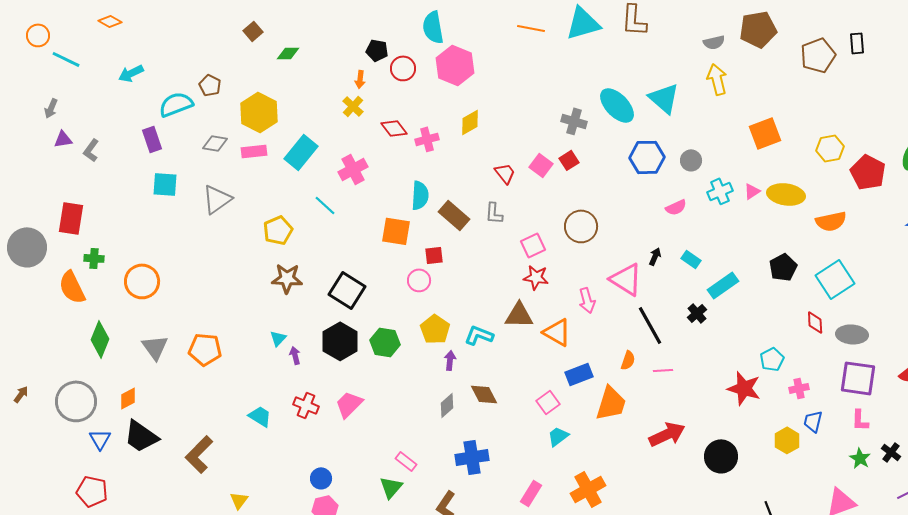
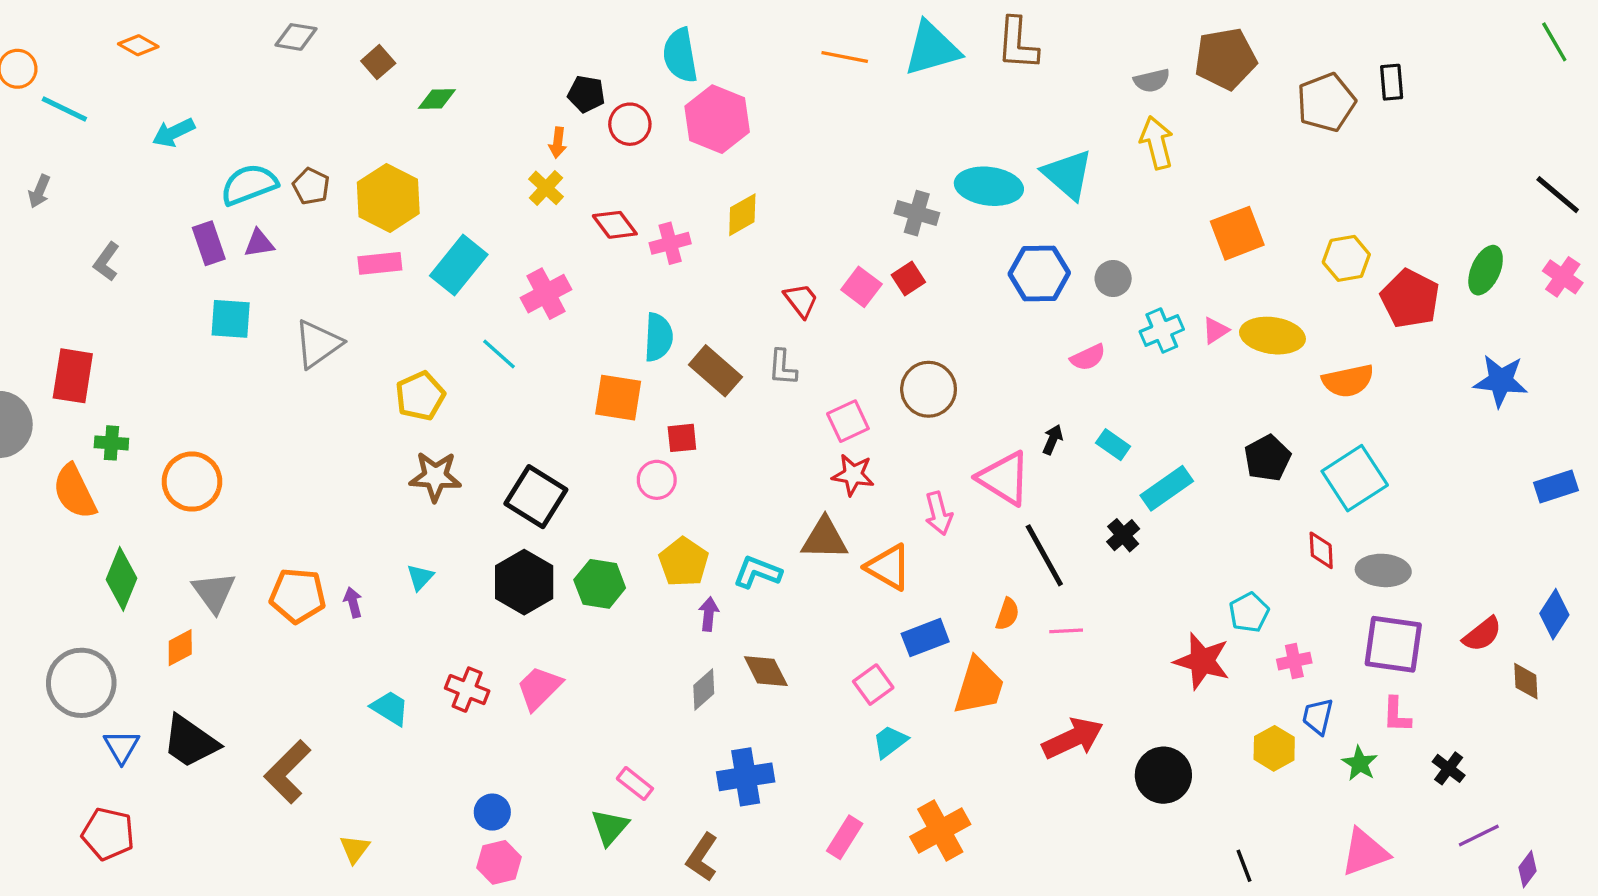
brown pentagon: (210, 85) -> (311, 186), moved
cyan ellipse: (617, 105) -> (989, 186), turned -39
purple triangle: (63, 139) -> (259, 243), moved
gray diamond: (215, 143) -> (296, 37), moved
purple arrow: (295, 355) -> (353, 602), moved
orange diamond: (128, 398) -> (180, 648), moved
green star: (860, 458) -> (1360, 763), moved

